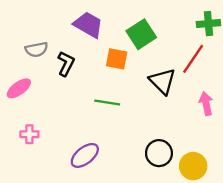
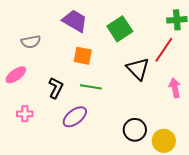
orange square: (117, 59) -> (83, 56), moved
black L-shape: (66, 64) -> (56, 88), moved
purple ellipse: (85, 155) -> (75, 117), moved

